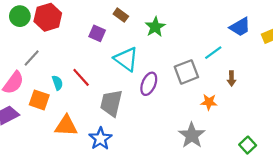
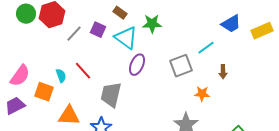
green star: (155, 27) -> (152, 24), turned 30
gray line: (32, 58) -> (74, 34), moved
cyan triangle: (126, 59) -> (126, 38), moved
purple ellipse: (149, 84) -> (137, 65), moved

